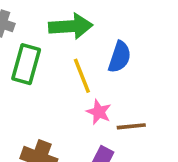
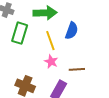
pink star: (99, 112) -> (51, 62), moved

